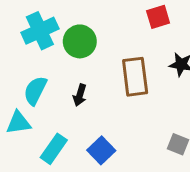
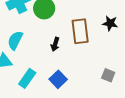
black arrow: (80, 95) -> (55, 44), moved

